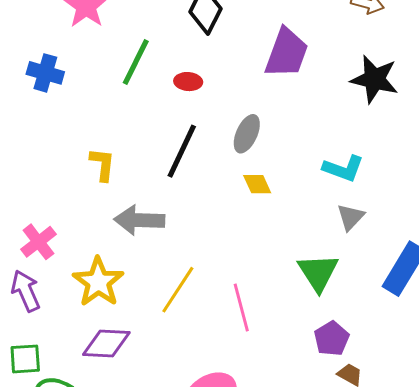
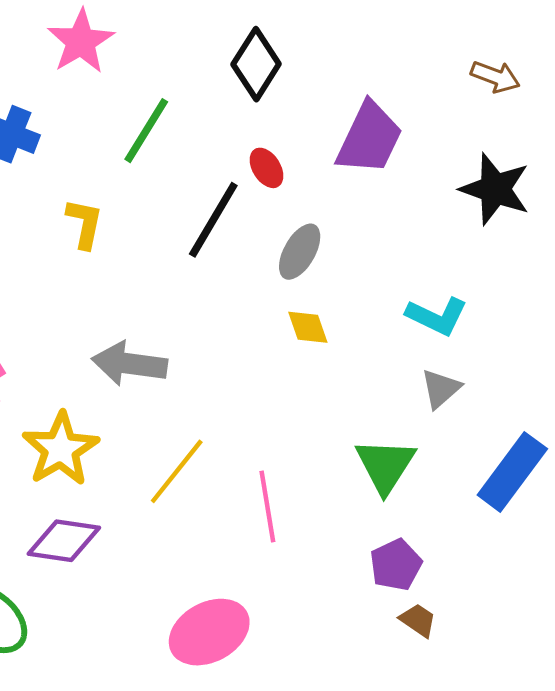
red ellipse: (188, 82) -> (266, 168), moved, turned 48
black line: (182, 151) -> (213, 220), moved
yellow L-shape: (102, 164) -> (85, 223), moved

